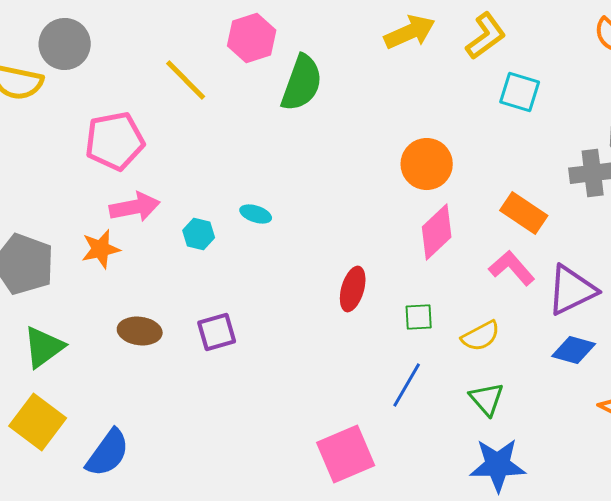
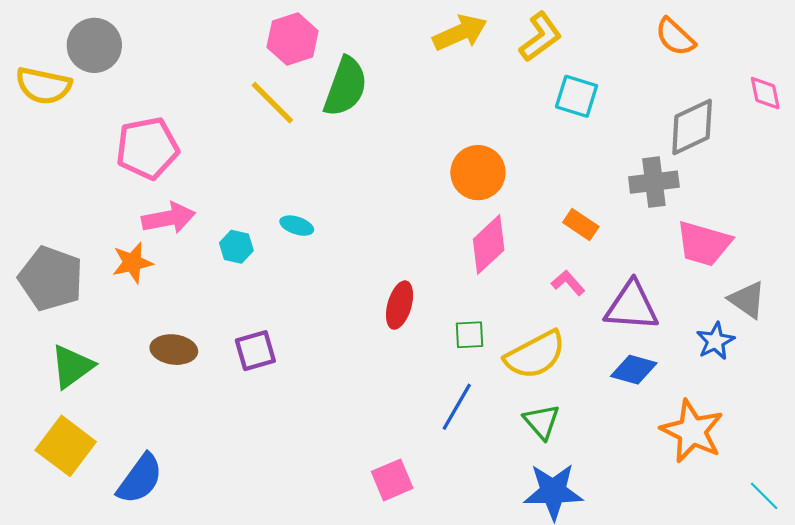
yellow line: (186, 80) -> (272, 103), moved
orange rectangle: (524, 213) -> (581, 224), size x0.7
pink L-shape: (512, 268) -> (568, 283), size x0.7
purple triangle: (572, 290) -> (632, 306), turned 30
yellow semicircle: (481, 336) -> (535, 355), size x1.5
pink square: (346, 454) -> (392, 480), size x0.7

